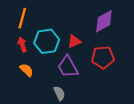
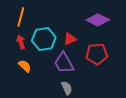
purple diamond: (104, 21) -> (98, 20), turned 55
gray semicircle: (59, 93) -> (67, 88), moved

